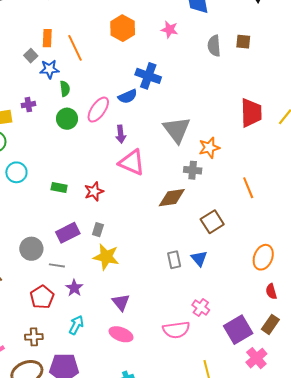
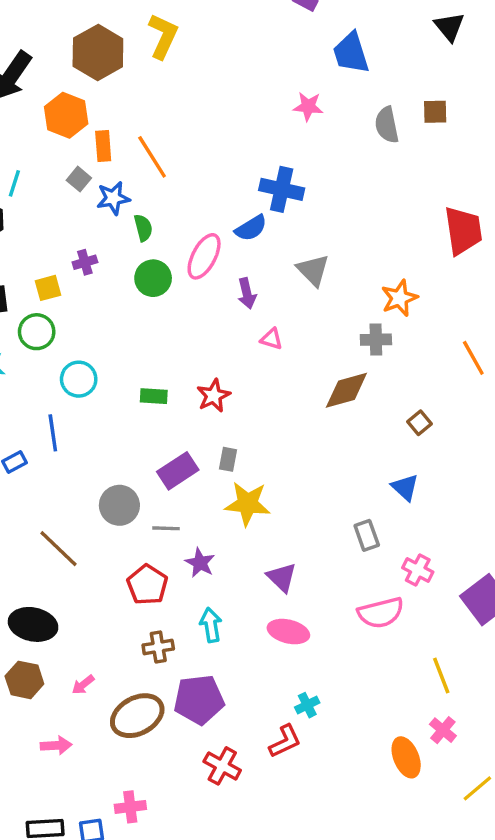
orange hexagon: (123, 28) -> (66, 115), moved
gray triangle: (177, 130) -> (313, 270), moved, size x0.7
pink triangle: (132, 163) -> (272, 339), size x0.5
brown square: (212, 222) -> (420, 423), size x0.6
gray rectangle: (174, 260) -> (367, 535), moved
cyan arrow: (76, 325) -> (211, 625), turned -30
brown cross: (34, 337) -> (158, 647), moved

